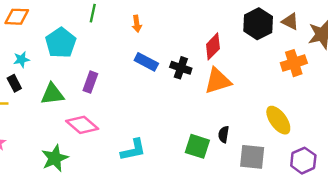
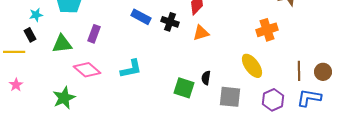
orange cross: (294, 63) -> (267, 30), moved
orange triangle: (218, 81) -> (201, 33), size x0.7
cyan L-shape: (133, 150) -> (131, 69), moved

